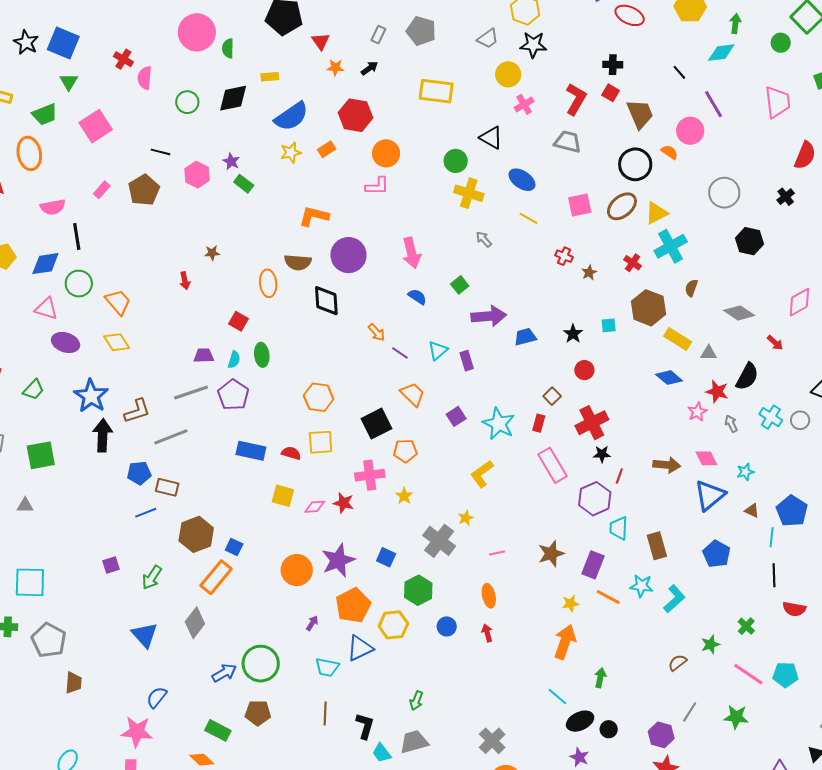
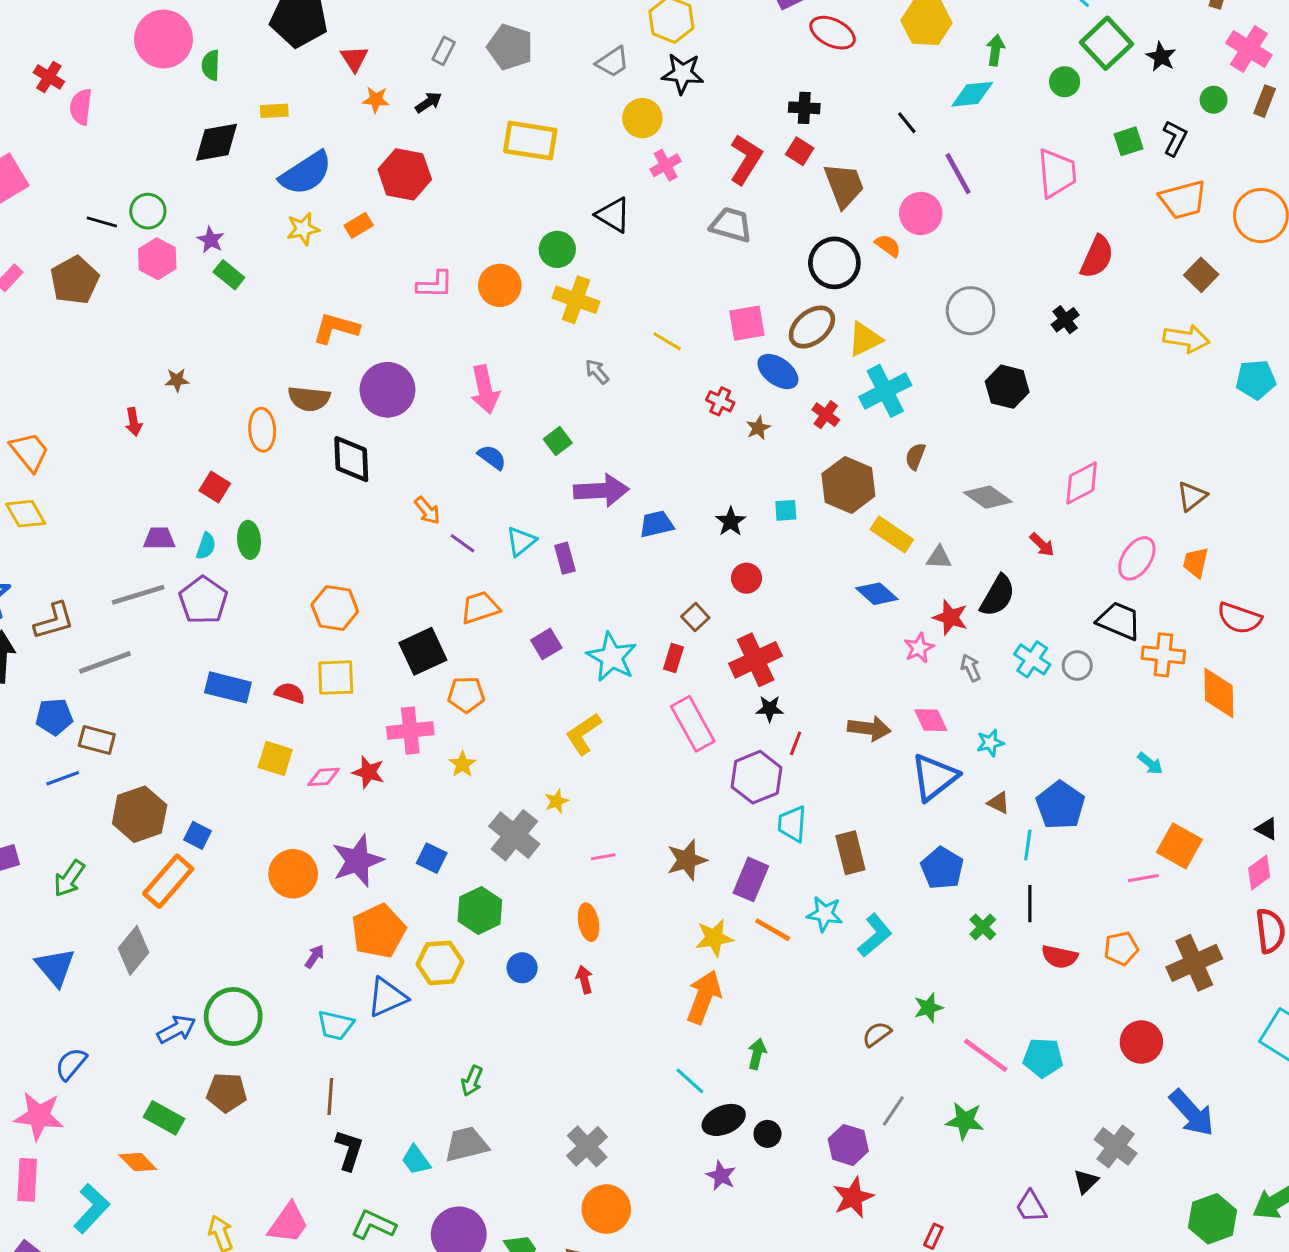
green circle: (187, 102) -> (148, 211), moved
orange circle: (386, 153) -> (500, 285), moved
blue ellipse: (522, 180) -> (778, 372), moved
orange trapezoid: (413, 394) -> (480, 608), turned -64
yellow star: (570, 603) -> (714, 938), size x1.4
green cross: (746, 626) -> (983, 927), moved
black L-shape: (365, 726) -> (349, 1150), moved

